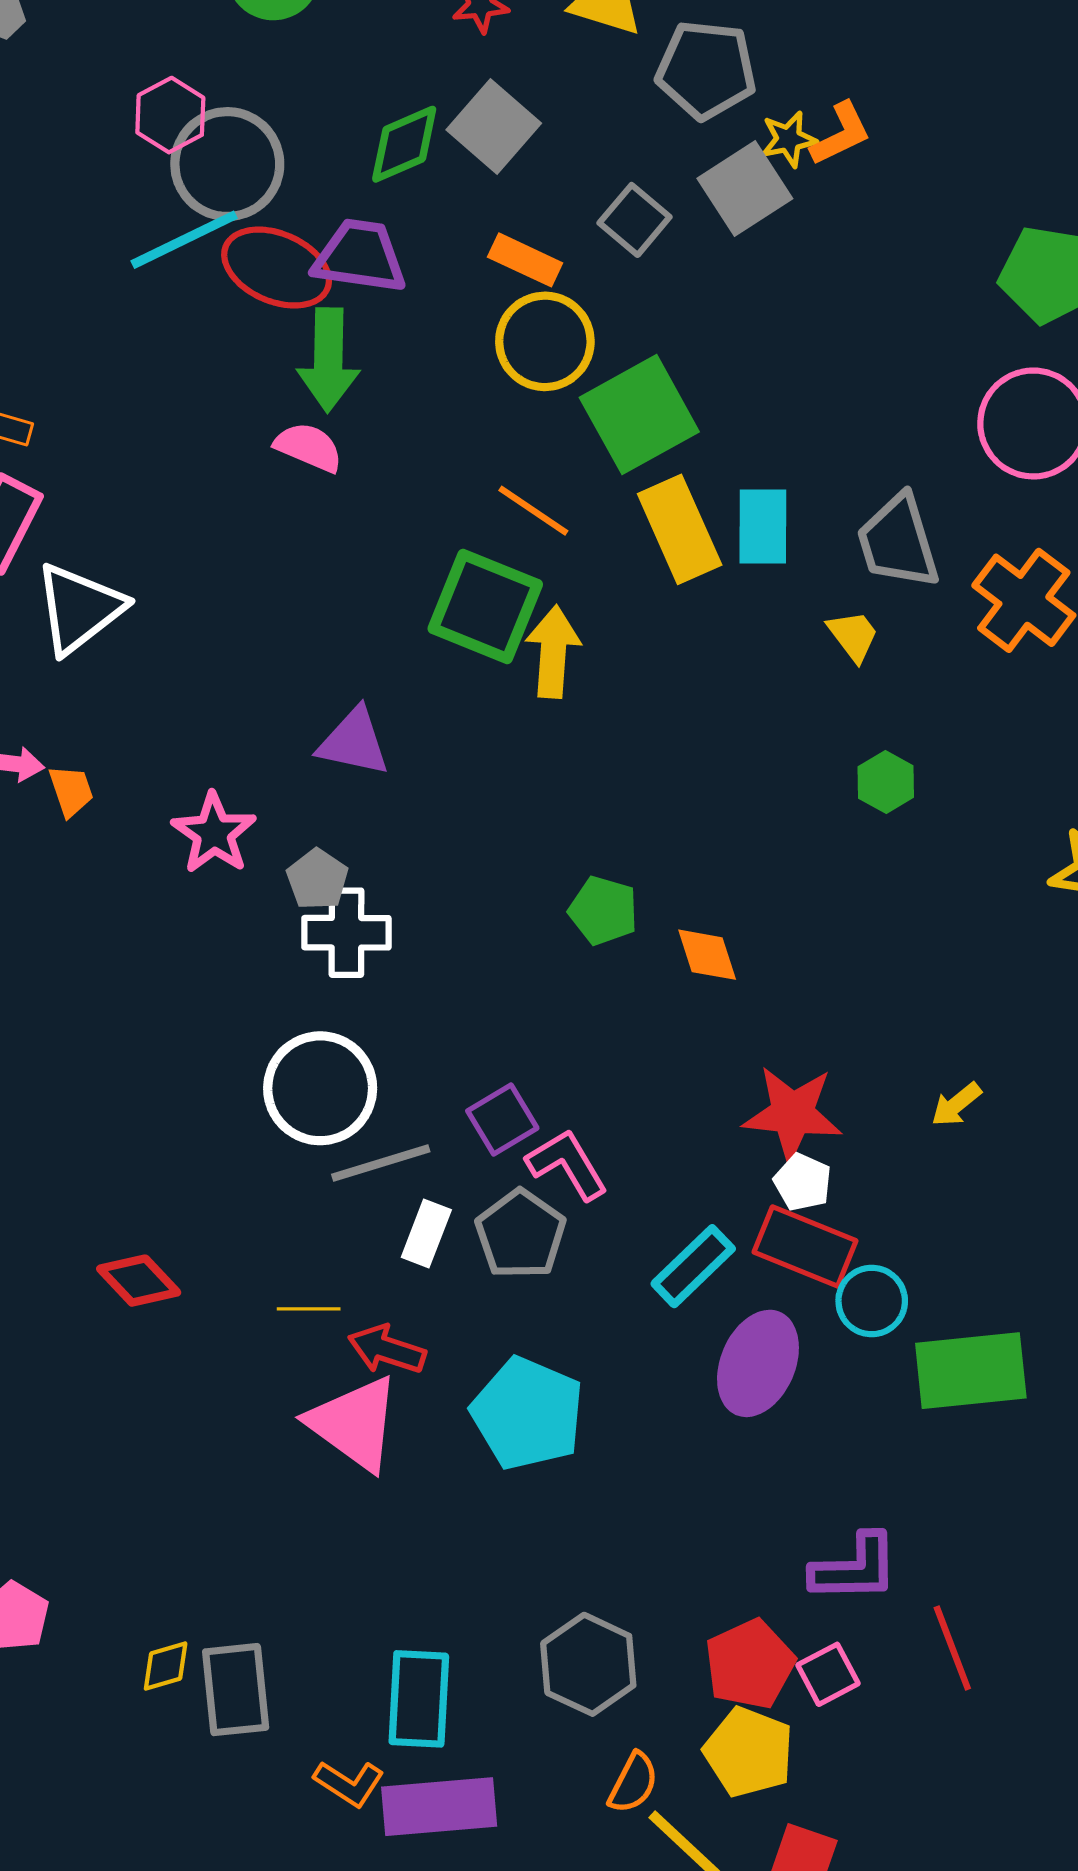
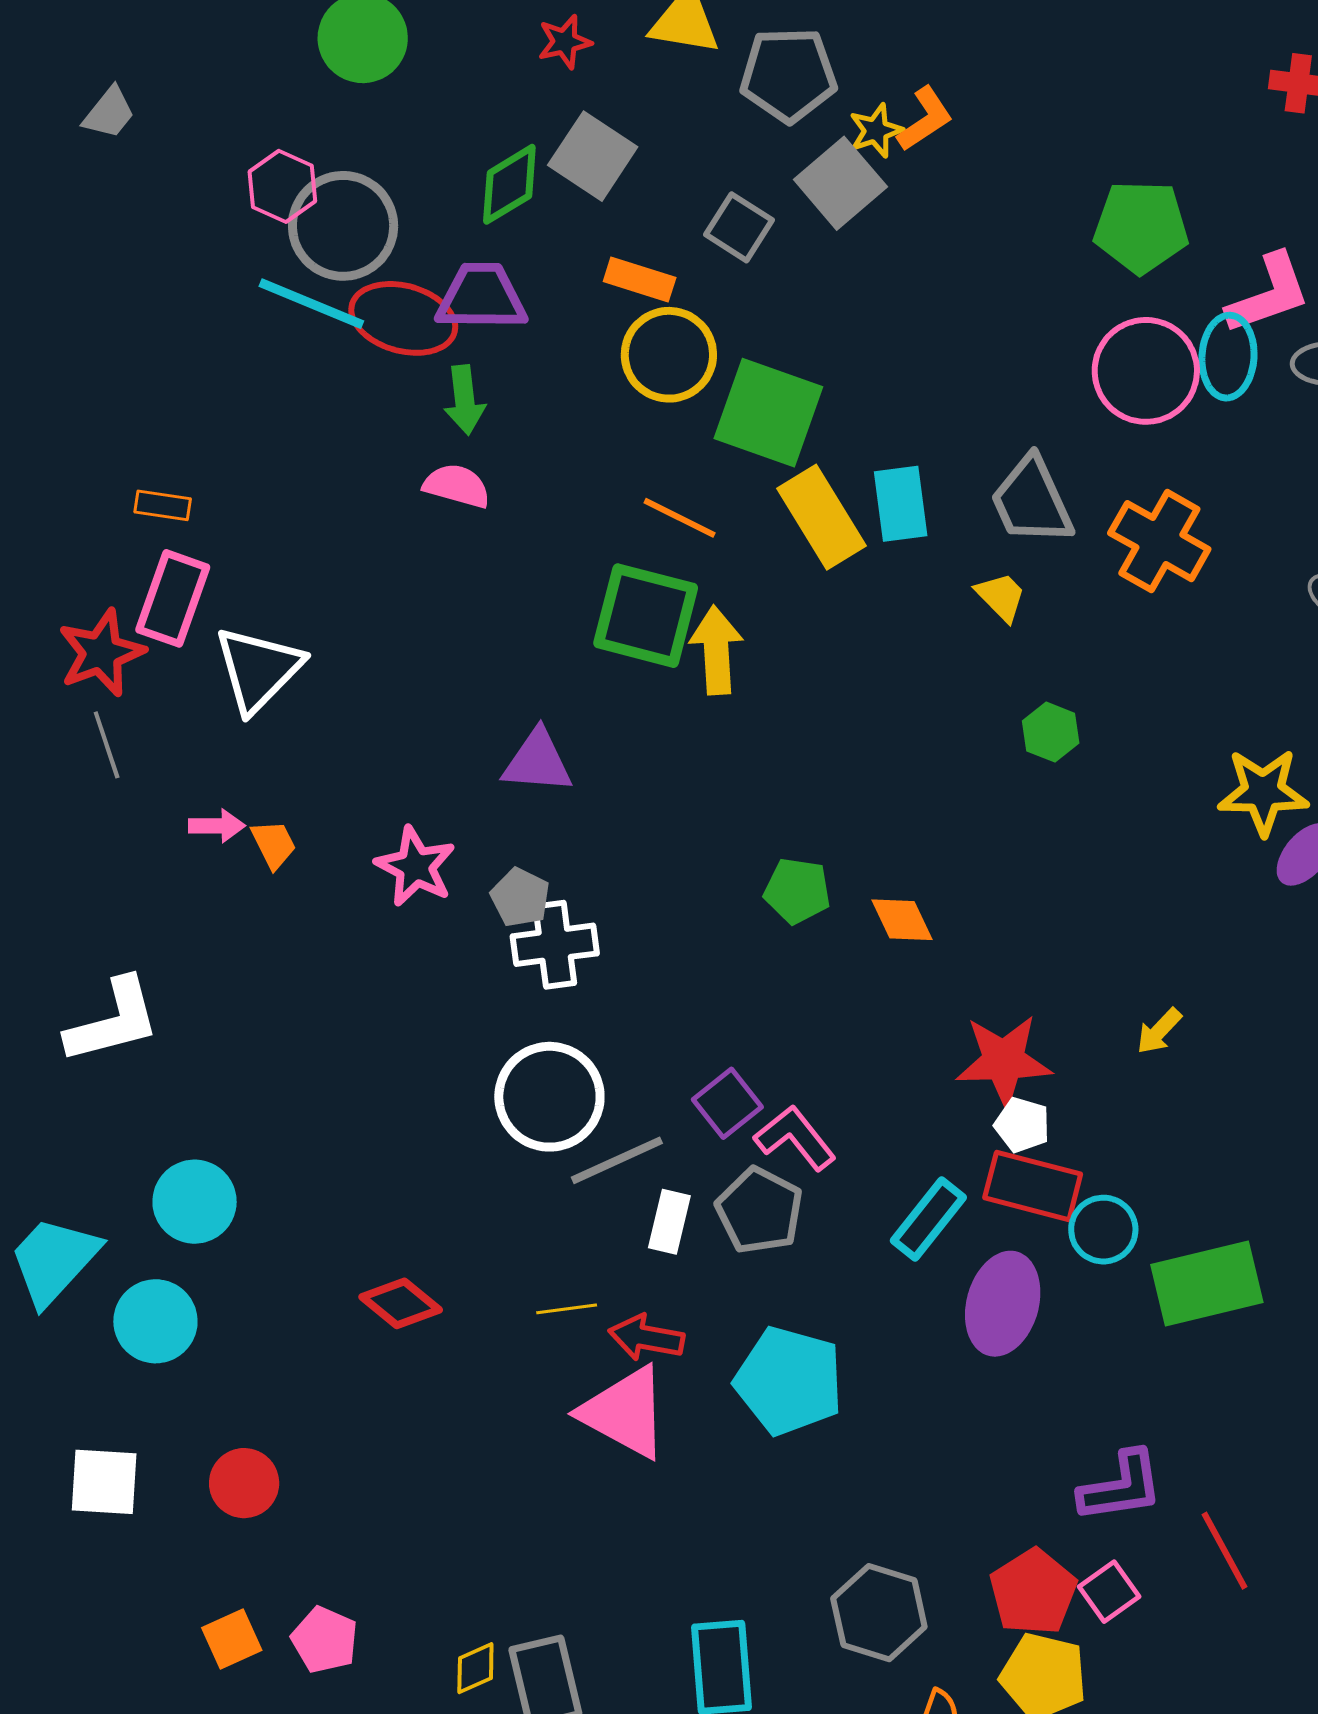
cyan line: (184, 240) -> (311, 304), turned 56
green arrow: (328, 360) -> (465, 400), size x0.7
green square: (639, 415) -> (768, 413), turned -34

